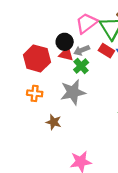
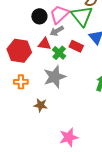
black circle: (65, 42) -> (39, 16), moved
gray arrow: (82, 50) -> (57, 31), moved
red rectangle: (106, 51) -> (76, 46), moved

